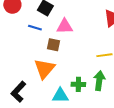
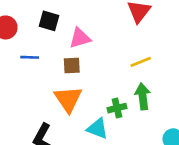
blue line: (35, 28) -> (30, 57), moved
cyan triangle: (60, 96) -> (97, 129), turned 36

